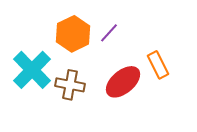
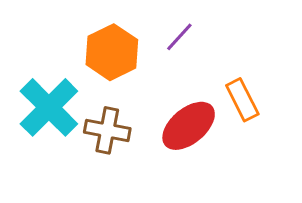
purple line: (109, 33) -> (179, 37), moved

